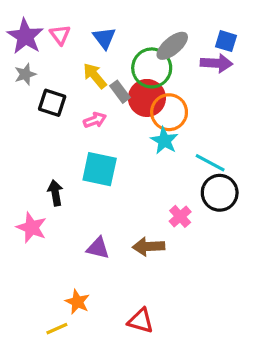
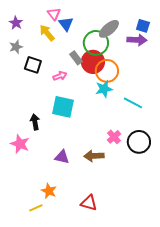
pink triangle: (60, 35) -> (54, 14), moved
purple star: (25, 36) -> (16, 23), size x0.6
yellow arrow: (95, 76) -> (47, 33), moved
cyan star: (164, 141) -> (104, 89), turned 30
black circle: (220, 193) -> (139, 142), moved

